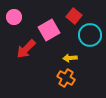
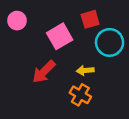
red square: (74, 16) -> (90, 19), turned 35
red arrow: (26, 49) -> (44, 72), moved

